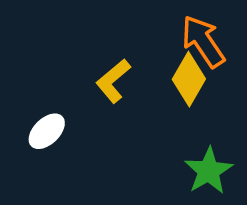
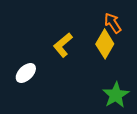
orange arrow: (203, 41) -> (113, 23), size x0.7

